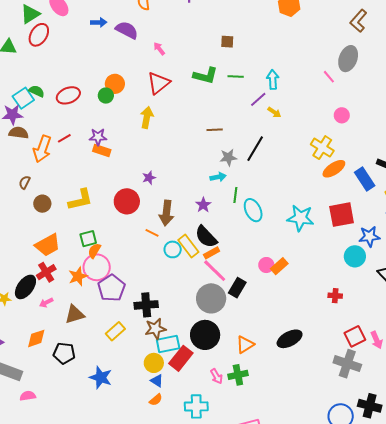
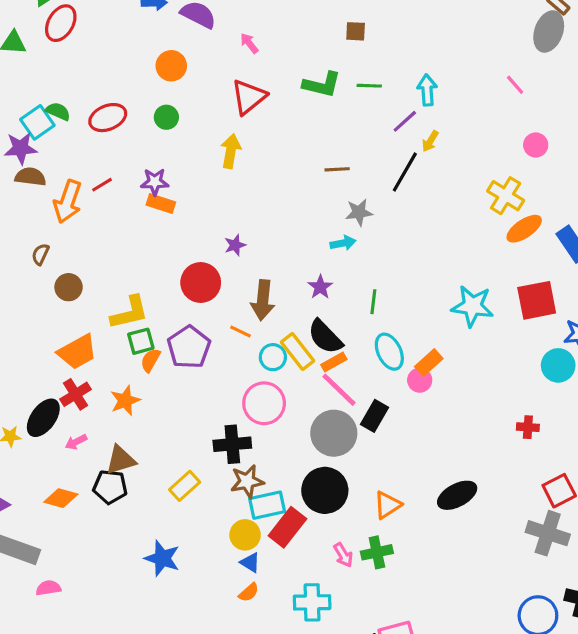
gray ellipse: (348, 59) -> (549, 31), moved
orange circle: (115, 84) -> (171, 66), moved
yellow arrow: (274, 112) -> (430, 141), turned 88
black line: (255, 149) -> (405, 172), moved
green line: (235, 195) -> (373, 302), moved
yellow L-shape: (80, 200) -> (129, 313), moved
cyan ellipse: (253, 210) -> (389, 352), moved
orange rectangle: (279, 266) -> (429, 363), moved
pink circle: (97, 267) -> (264, 403), moved
purple pentagon: (111, 288) -> (189, 347), moved
orange diamond: (36, 338) -> (61, 498), turned 35
black pentagon: (64, 353) -> (110, 487), moved

